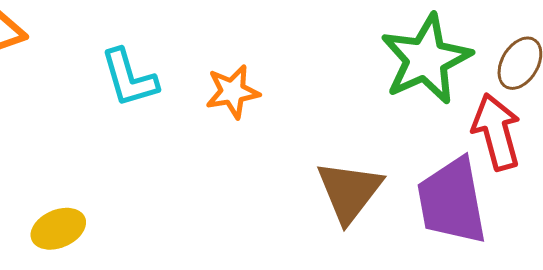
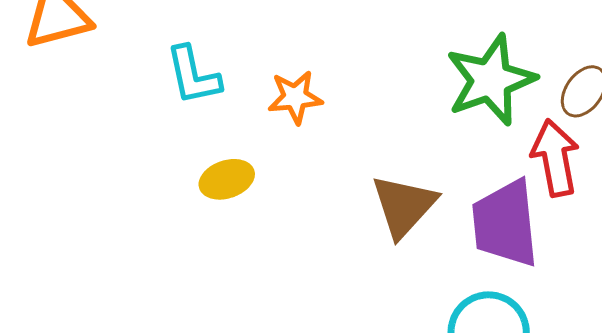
yellow ellipse: (58, 229) -> (227, 179), moved

